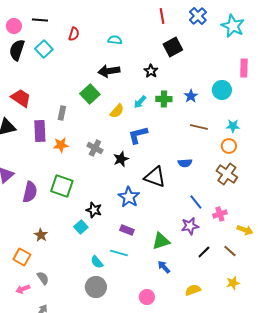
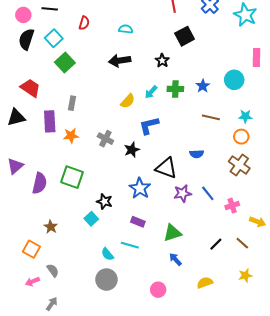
green square: (90, 94) -> (65, 63), moved
purple star: (190, 226) -> (182, 193), moved

